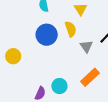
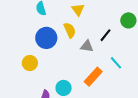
gray triangle: (86, 46) -> (87, 46), turned -40
yellow circle: (13, 56) -> (30, 63), moved

